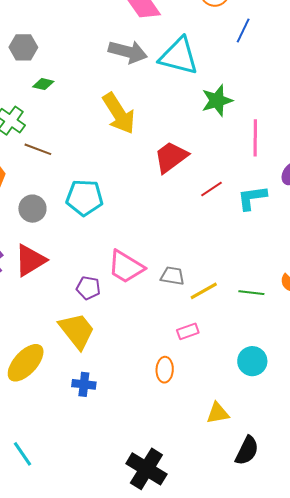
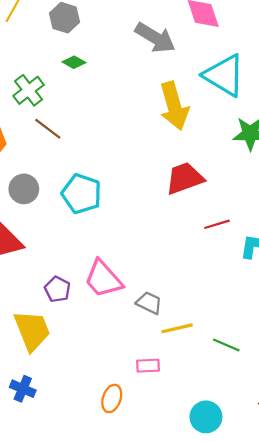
gray arrow: (128, 52) -> (155, 38), moved
yellow arrow: (119, 113) -> (174, 106), moved

